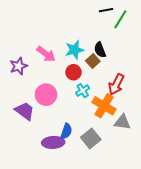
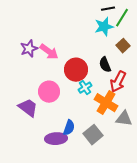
cyan star: (75, 50) -> (104, 27), moved
black semicircle: (100, 50) -> (105, 65), moved
brown square: (93, 61) -> (123, 46), moved
purple star: (19, 66) -> (29, 49), moved
red circle: (73, 72) -> (76, 70), size x1.5

